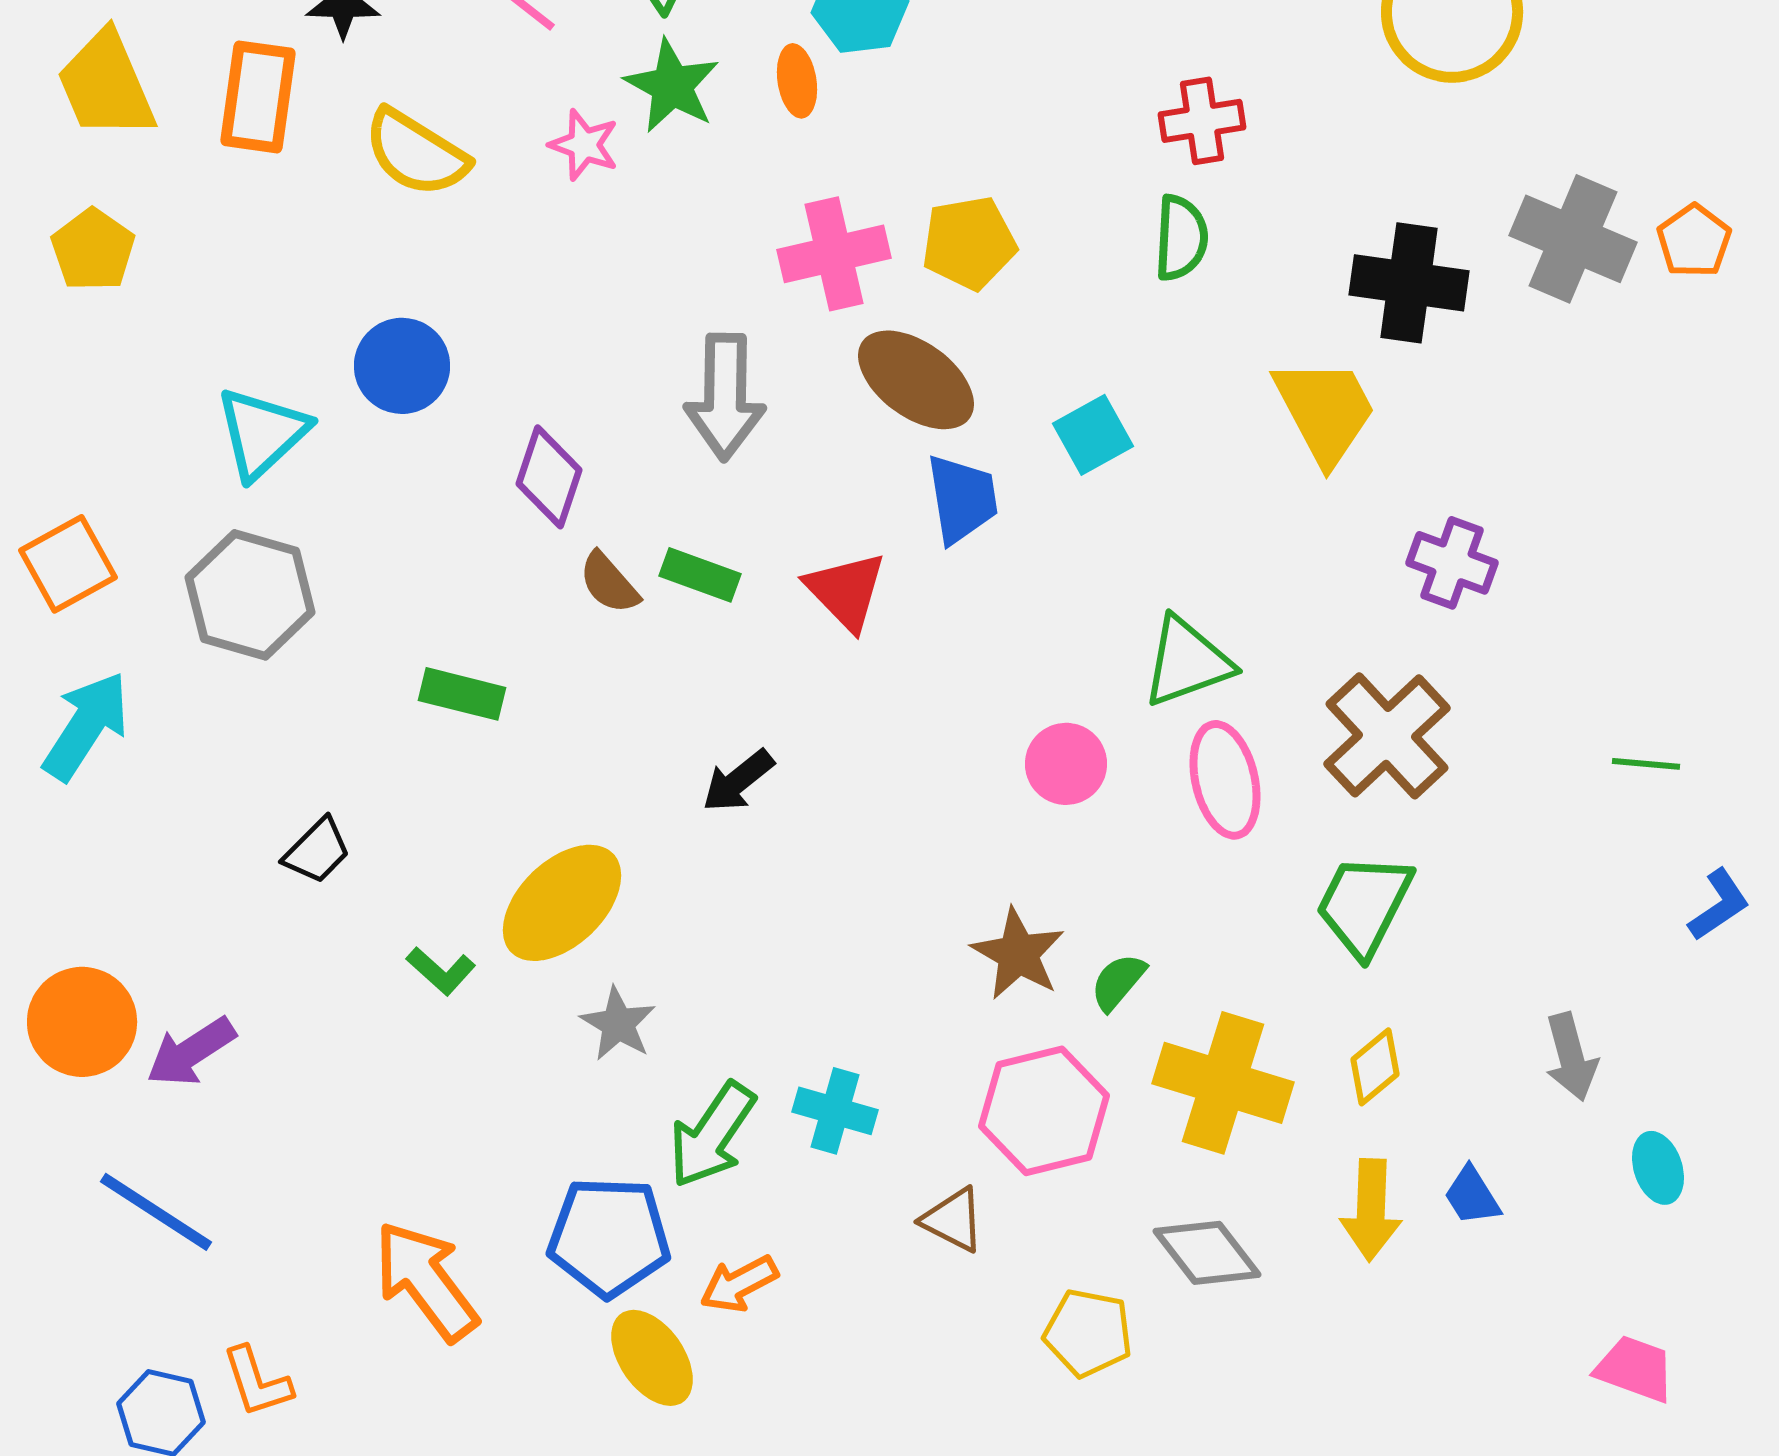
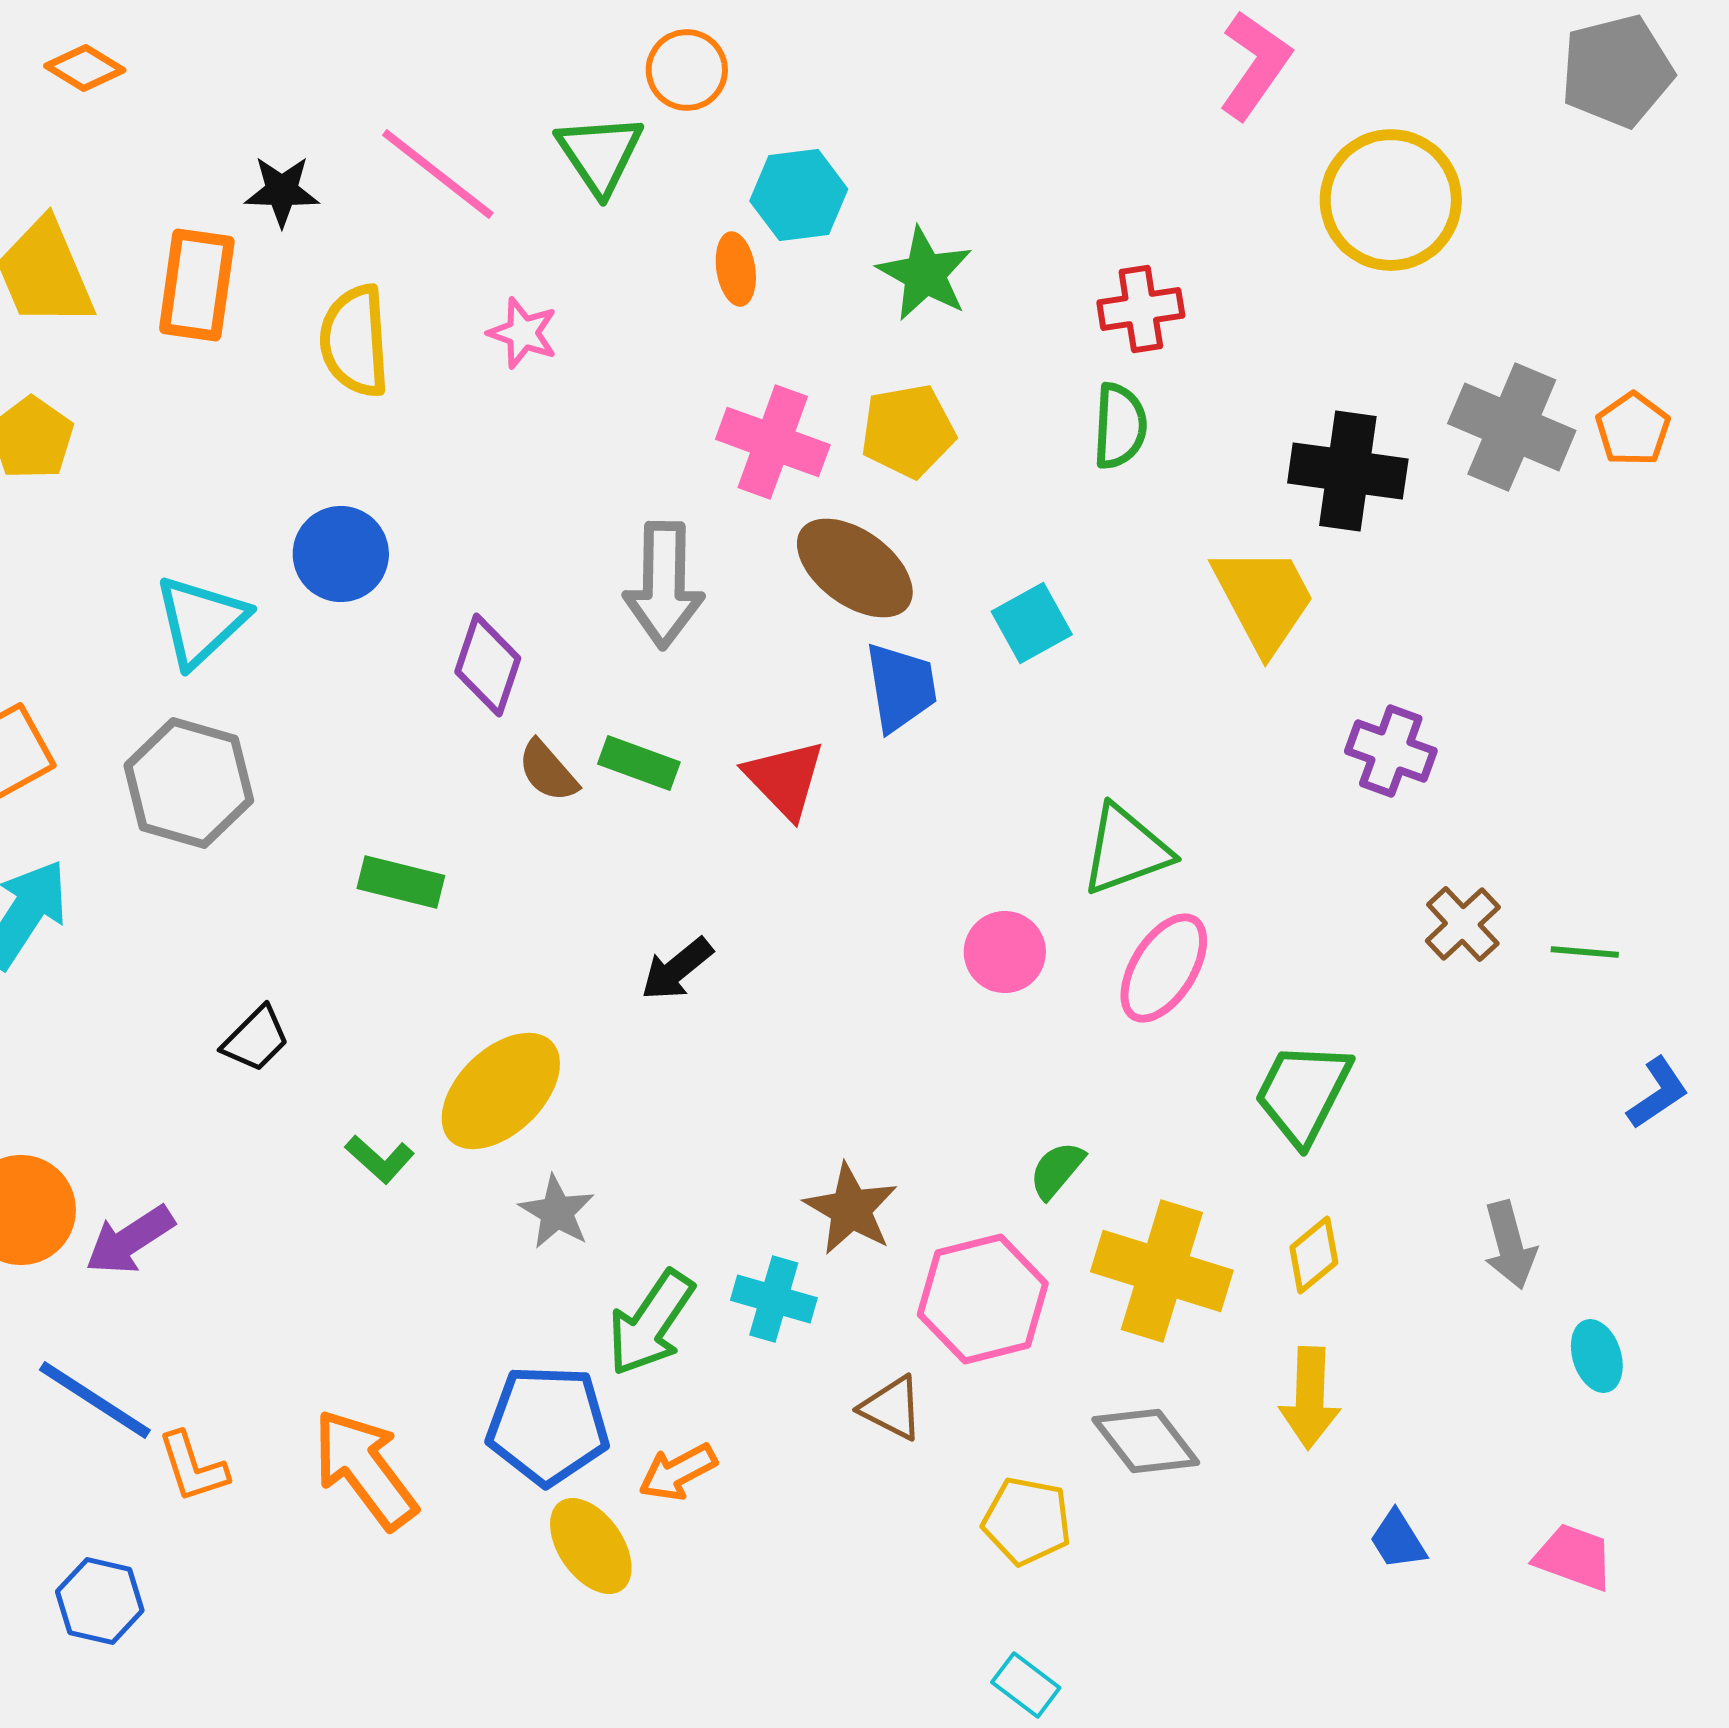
green star: (672, 86) -> (925, 274), moved
yellow semicircle: (416, 153) -> (355, 341), turned 54
pink cross: (834, 254) -> (773, 442), turned 33
brown cross: (1387, 736) -> (1463, 924), moved, size x0.6
pink ellipse: (1225, 780) -> (1164, 968), turned 45
brown star: (1018, 954) -> (851, 1209), moved
blue trapezoid: (1472, 1196) -> (1398, 1540), moved
orange L-shape: (257, 1382) -> (193, 1467), moved

